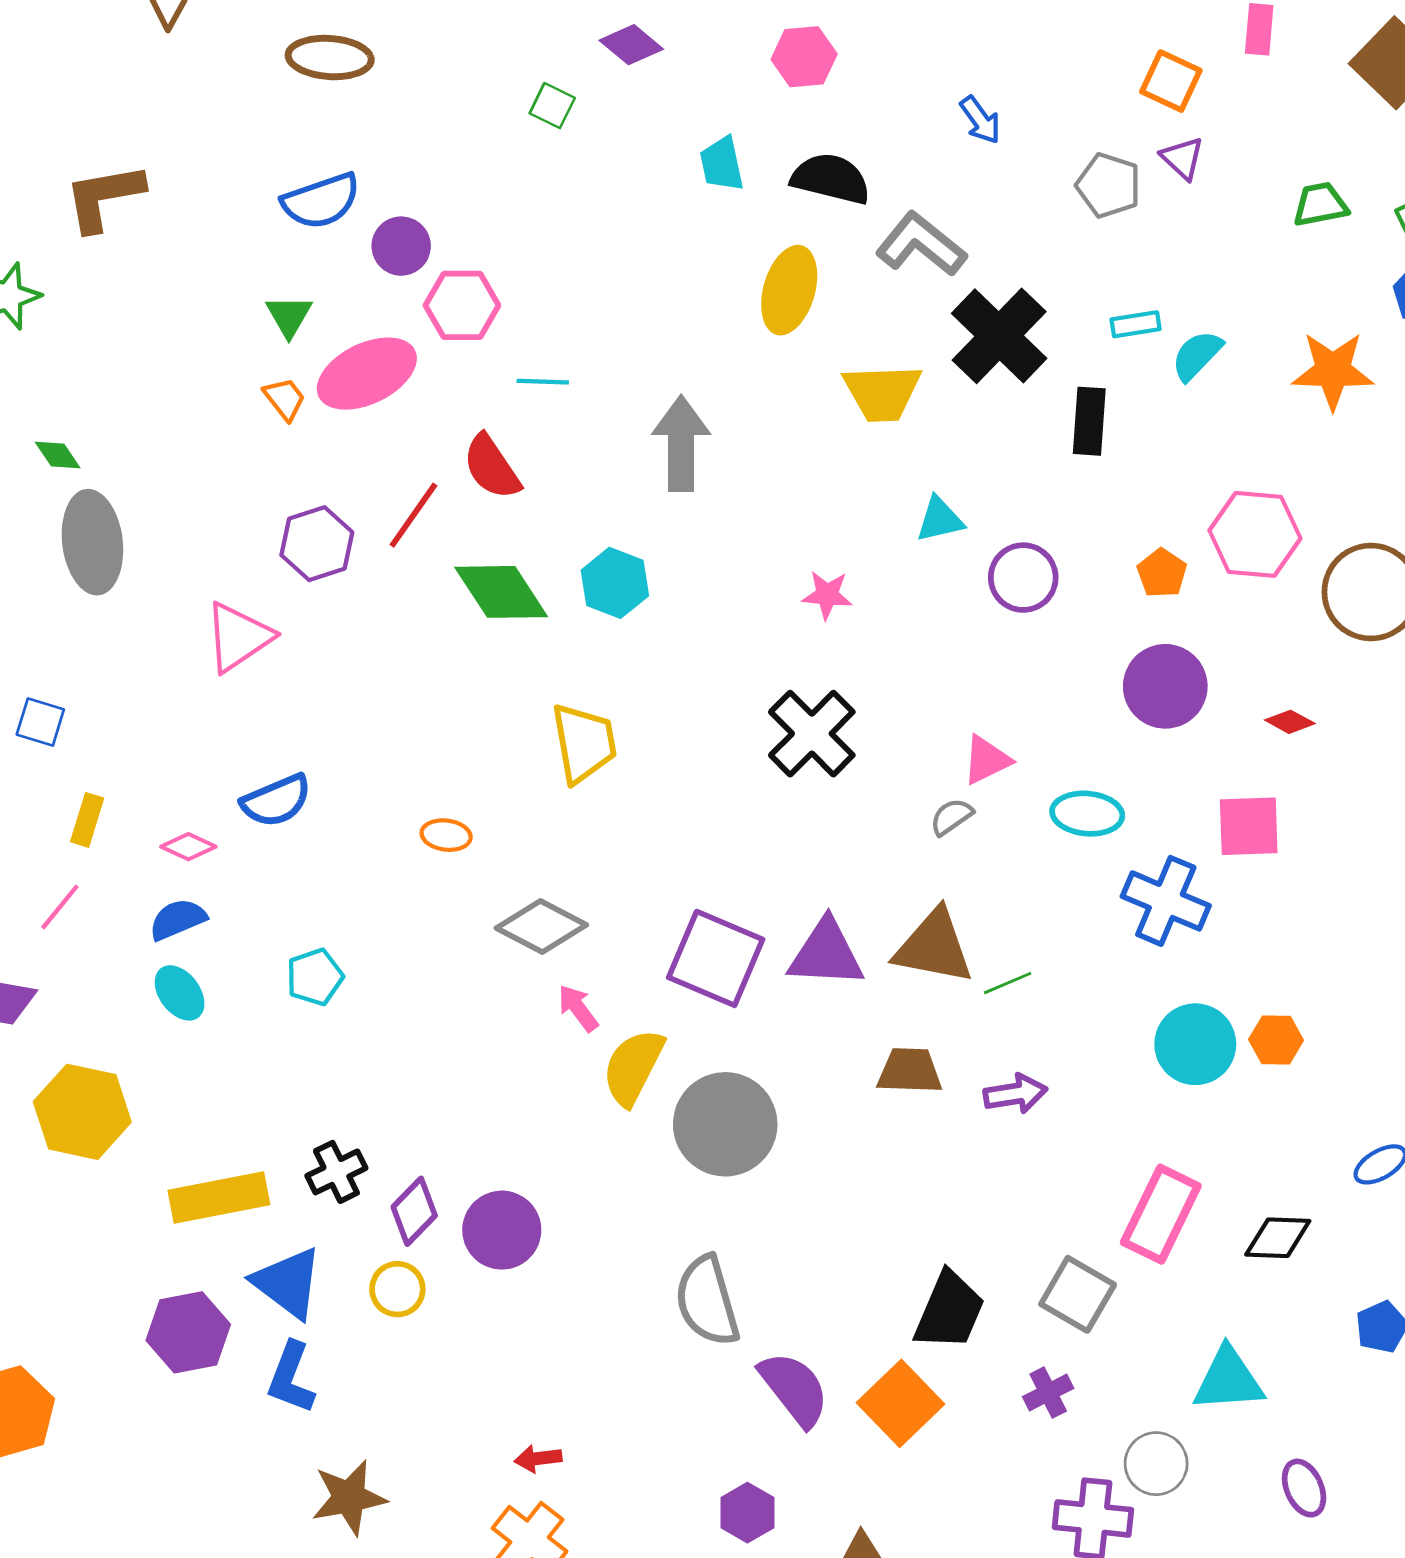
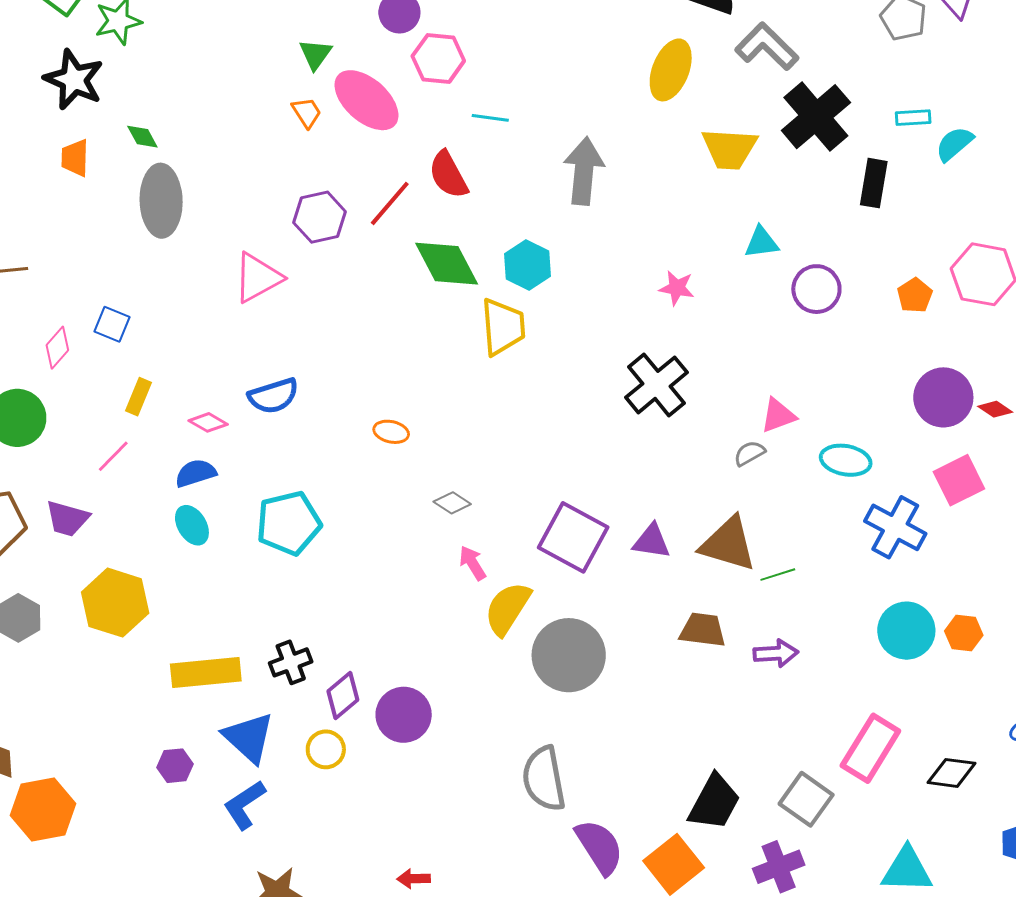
pink ellipse: (367, 374) -> (366, 100), turned 62
purple circle: (1165, 686) -> (943, 397), moved
yellow trapezoid: (584, 743) -> (503, 327), moved
pink square: (1249, 826) -> (959, 480), turned -30
gray diamond: (541, 926) -> (452, 503), size x0.6
purple triangle: (826, 953) -> (652, 541), size x0.7
cyan pentagon: (315, 977) -> (289, 523), size x1.6
purple hexagon: (188, 1332) -> (175, 766), size x0.6
blue L-shape: (291, 1378) -> (245, 805), turned 30
purple cross: (1048, 1393) -> (779, 867), size x1.4

